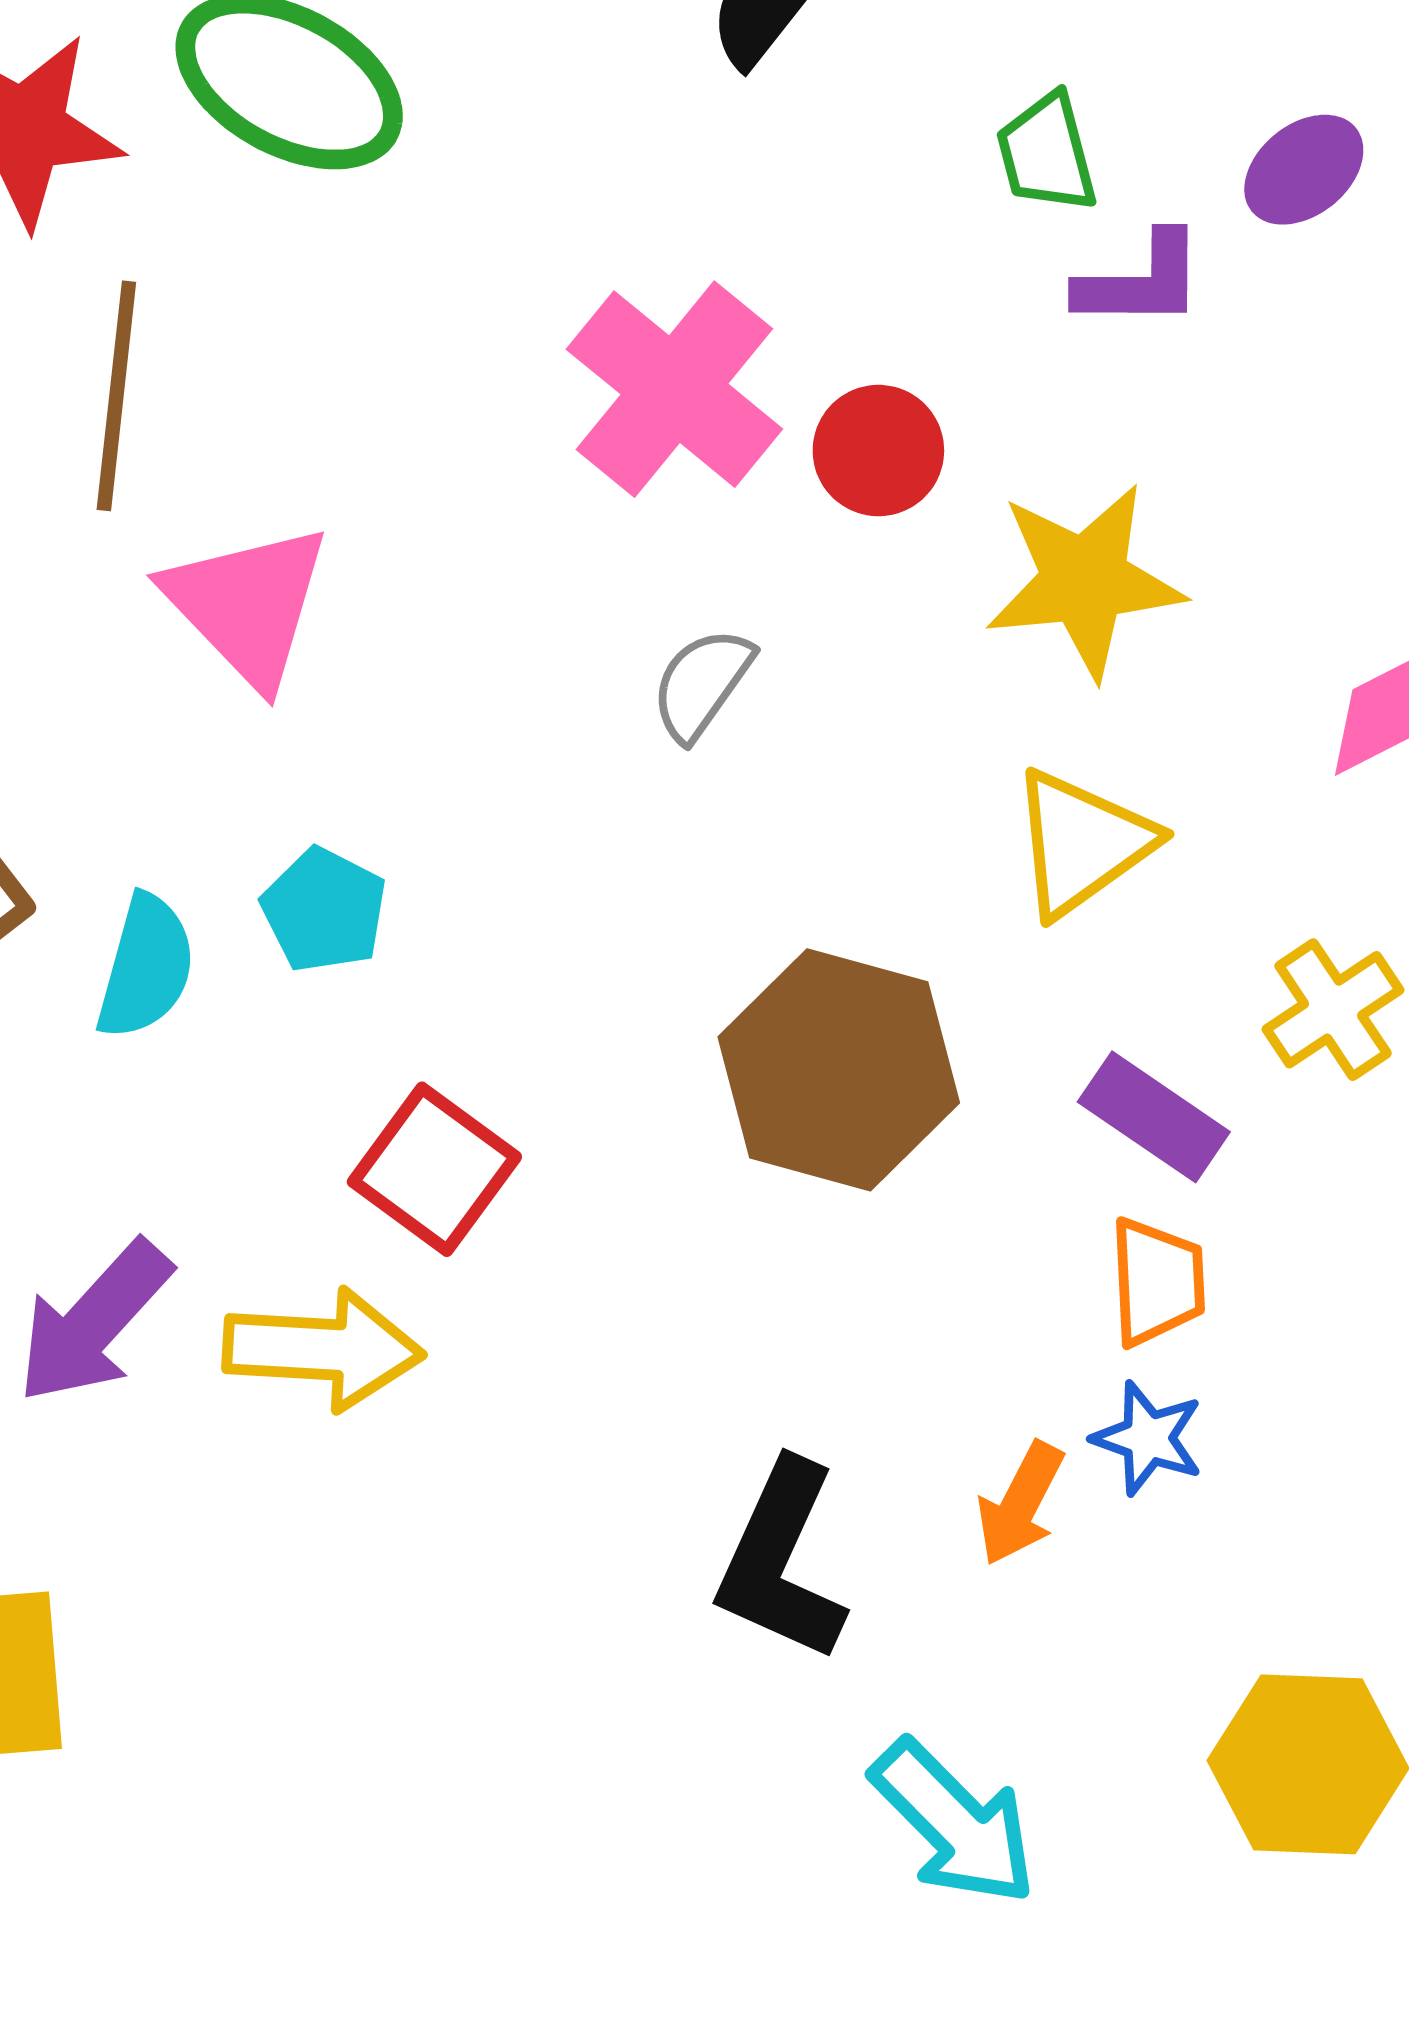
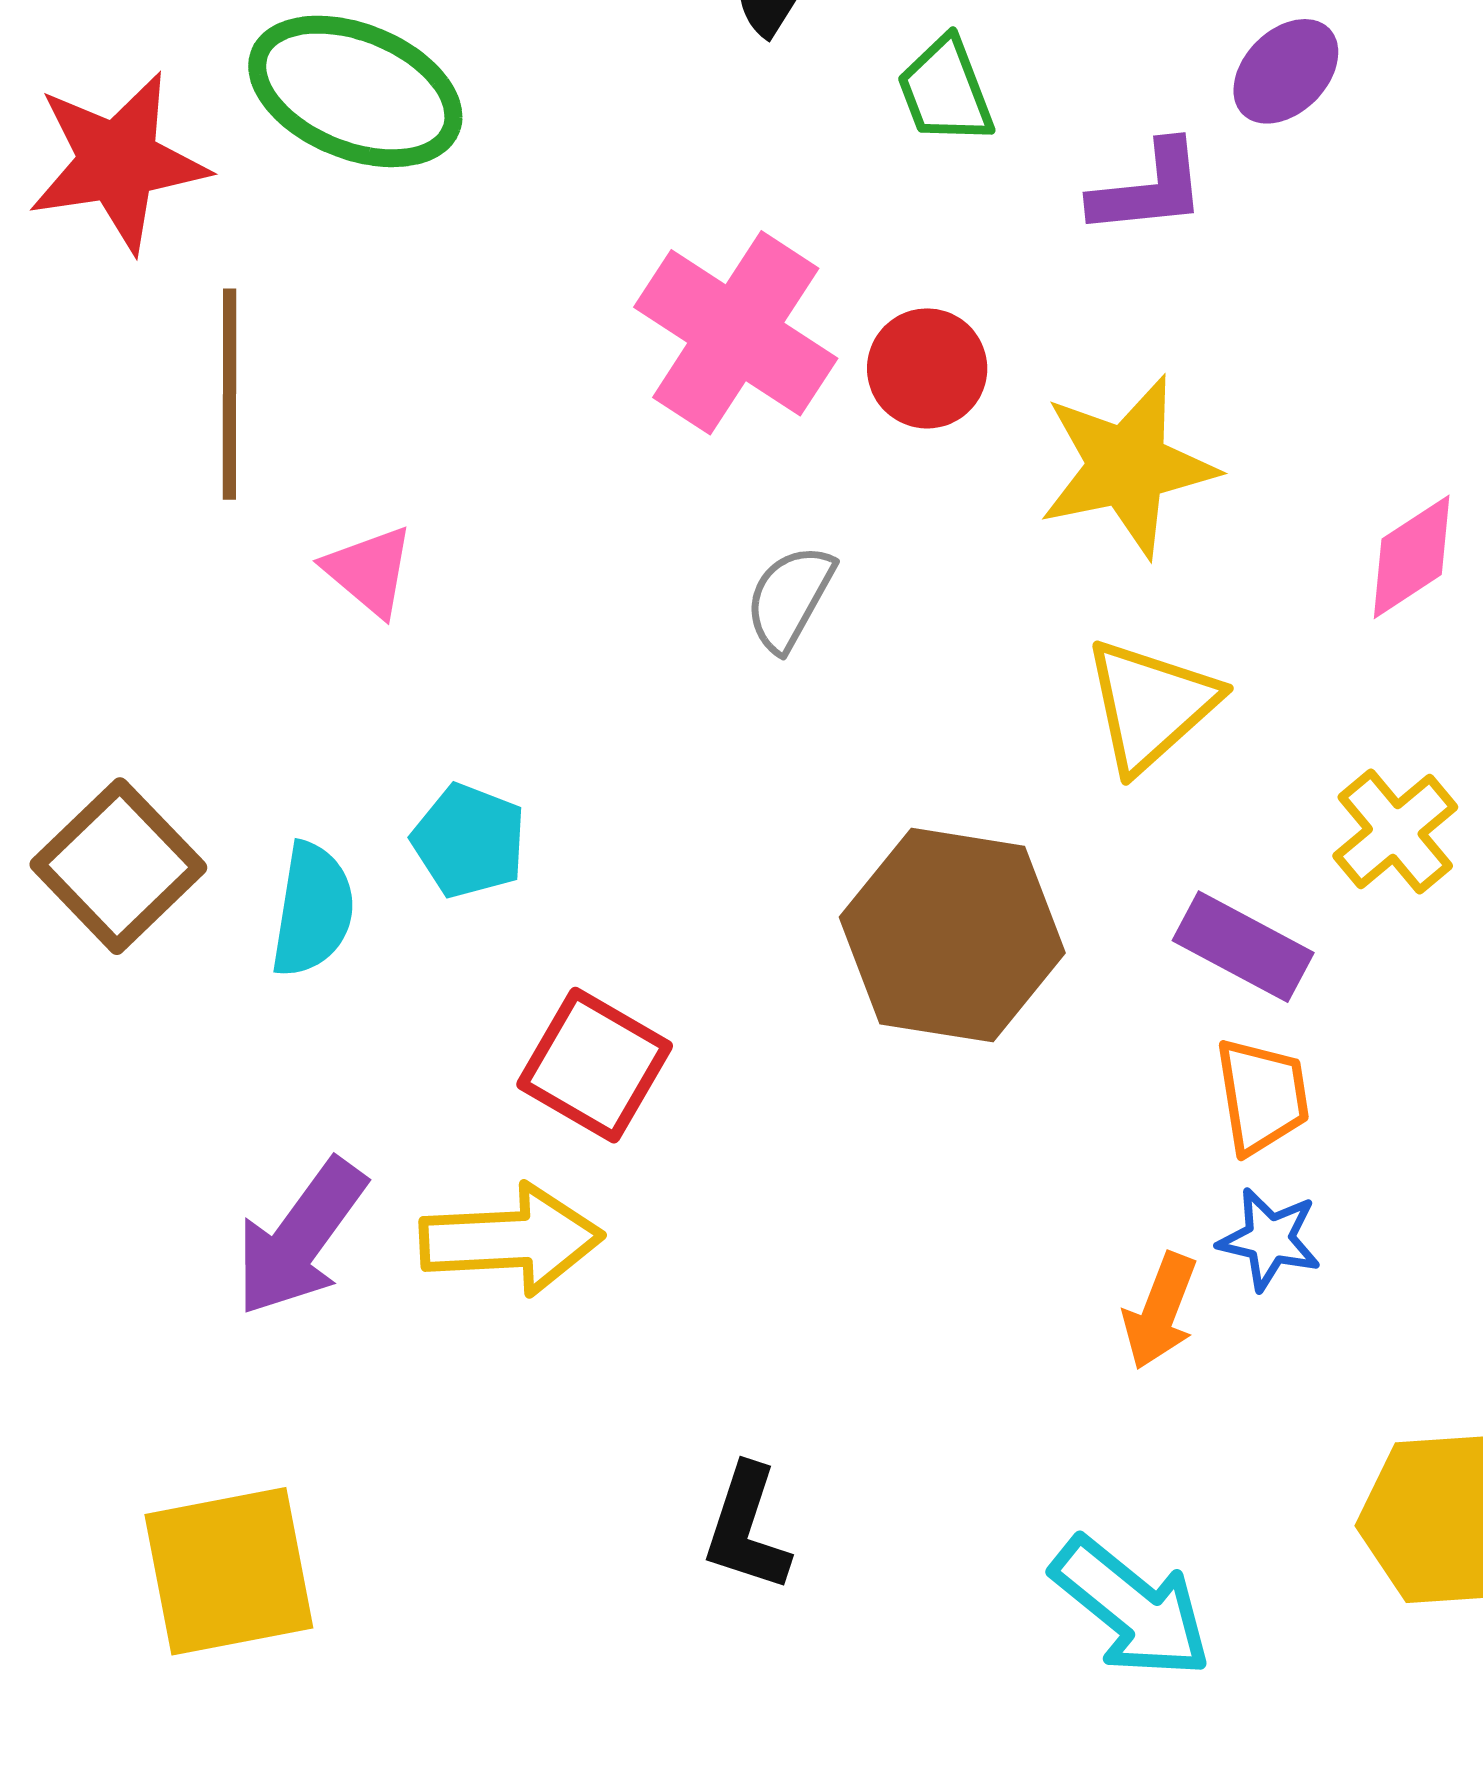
green trapezoid: (1047, 153) -> (945, 91), moved
pink triangle: (247, 605) -> (369, 571), size x0.6
black L-shape: (781, 1561) -> (747, 1528), moved, size x0.7

